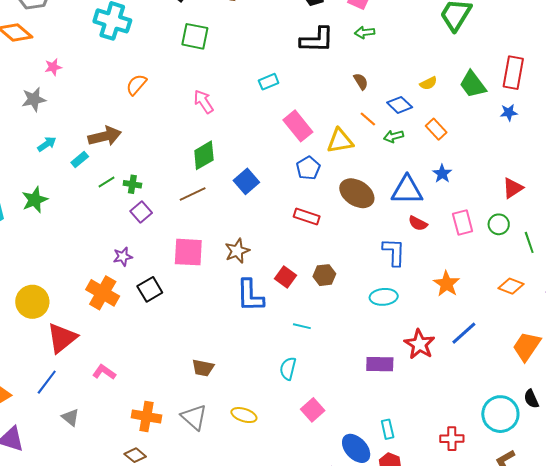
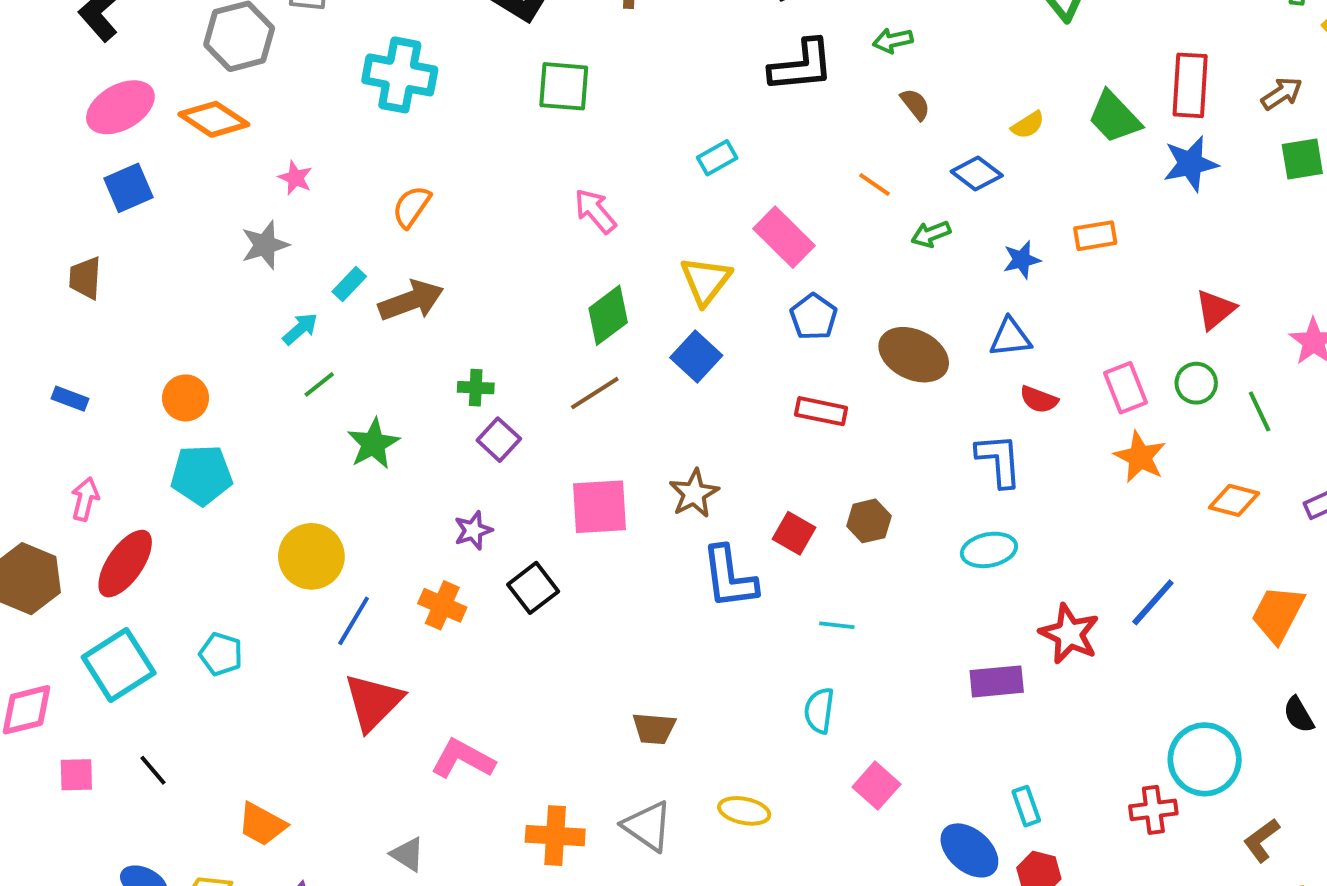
pink star: (53, 67) -> (295, 178), turned -30
brown semicircle: (361, 81) -> (915, 104), moved
orange semicircle: (136, 85) -> (411, 207), moved
blue star: (509, 112) -> (1191, 164), size x1.6
orange line: (368, 119) -> (874, 185), moved
orange rectangle: (436, 129) -> (1095, 236), moved, turned -50
green arrow: (393, 136) -> (931, 234), moved
yellow triangle: (340, 141) -> (706, 281), moved, turned -36
cyan rectangle: (80, 160) -> (349, 284), moved
blue star: (442, 174) -> (1022, 260), moved, turned 30
green line: (106, 182) -> (319, 384), moved
blue triangle: (407, 190) -> (1010, 338), size x0.7
green star: (35, 200) -> (373, 444), moved
orange star: (447, 284) -> (1140, 457), moved
orange cross: (103, 293) -> (442, 605), size x0.7
yellow circle: (32, 302) -> (311, 556), moved
pink L-shape: (104, 372) -> (463, 759), size x1.4
blue line: (47, 382) -> (354, 621), moved
cyan circle: (500, 414) -> (1205, 759), moved

